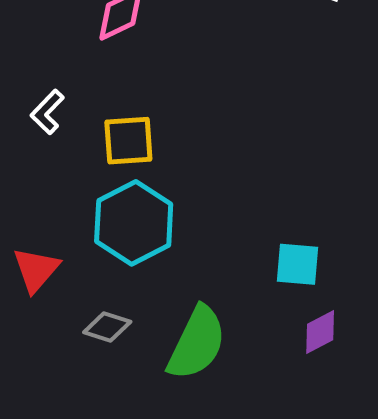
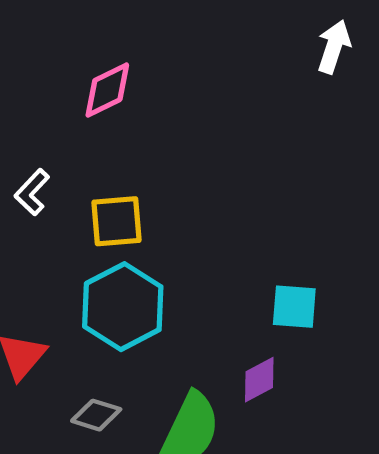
cyan square: (297, 264) -> (294, 307), moved
purple diamond: (320, 332) -> (259, 380), moved

